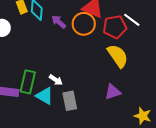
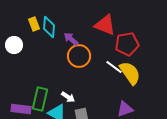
white line: (132, 20) -> (114, 67), moved
orange circle: (84, 24) -> (79, 56), moved

